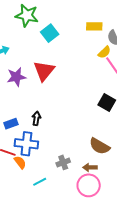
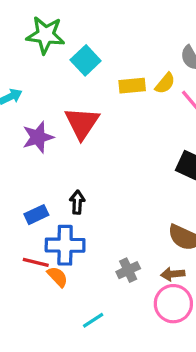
yellow rectangle: (94, 26) -> (132, 86), moved
yellow semicircle: (104, 52) -> (165, 83), moved
cyan line: (40, 182) -> (93, 320), moved

